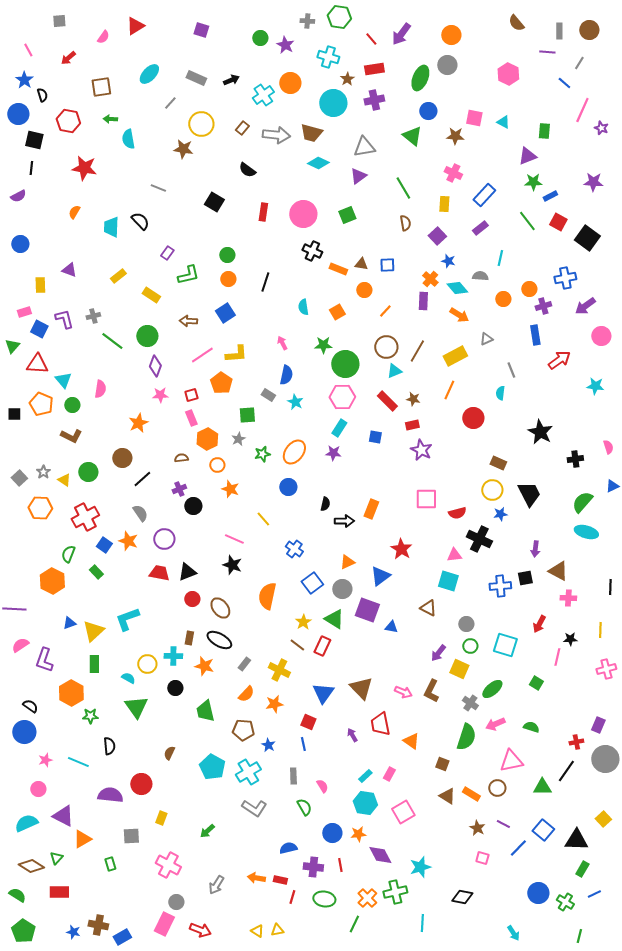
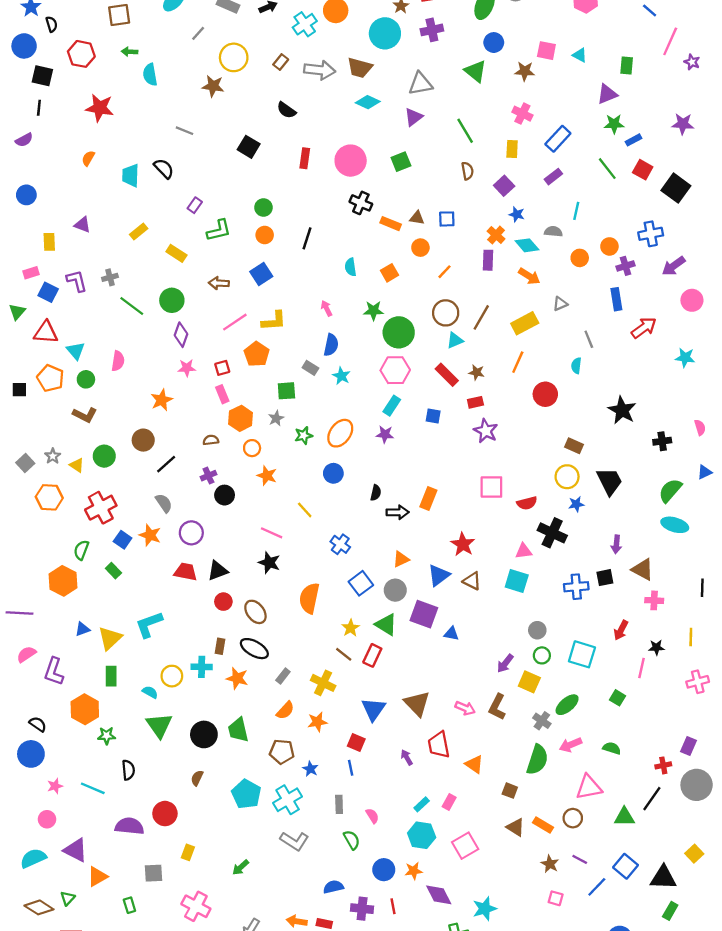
brown triangle: (428, 608) -> (472, 581), moved
black circle: (175, 688) -> (204, 734), moved, size x1.5

